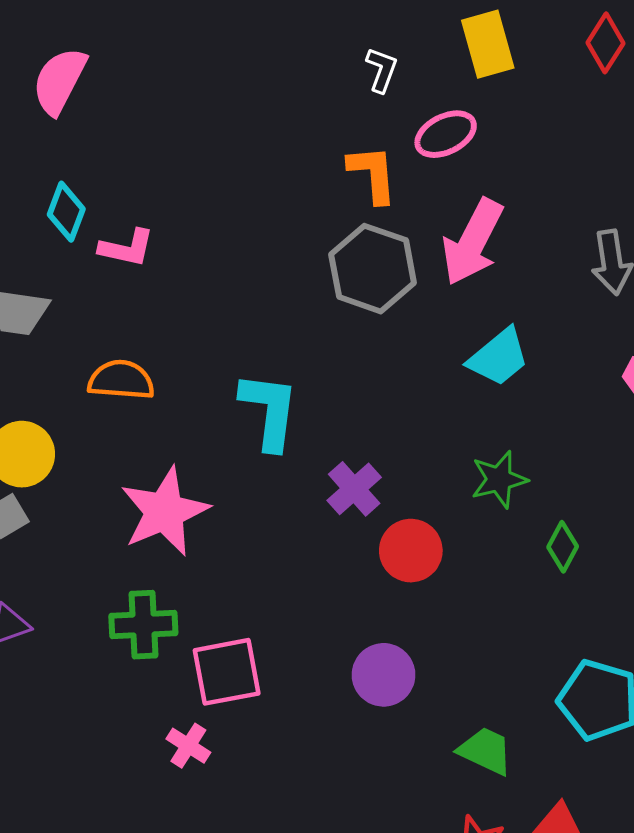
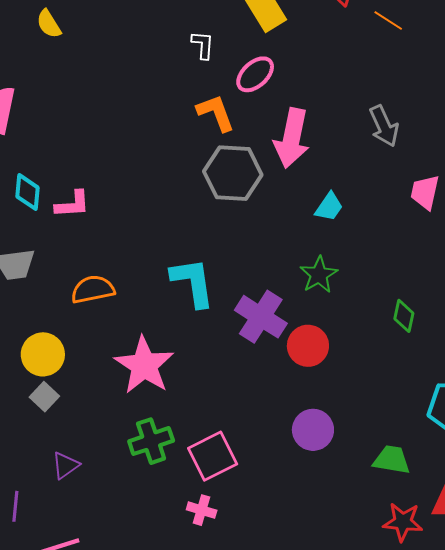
cyan trapezoid: (499, 357) -> (329, 207), size x0.7
green star: (499, 479) -> (319, 275), moved
purple cross: (354, 489) -> (261, 317), size x1.4

